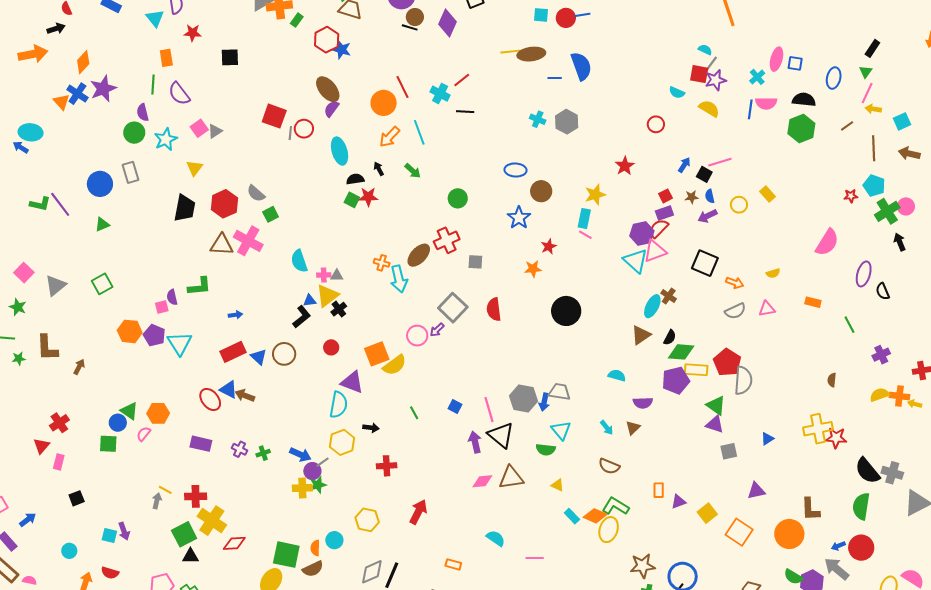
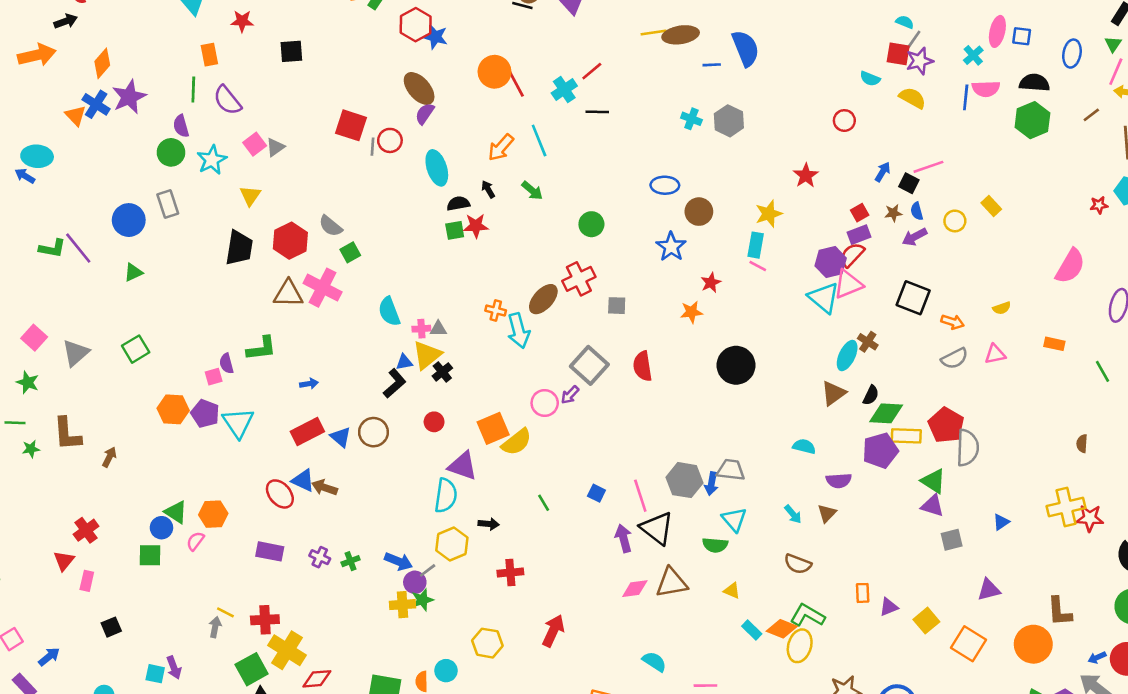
cyan cross: (440, 94) -> (564, 90), turned 30
orange circle: (384, 103) -> (495, 72), moved
green square: (352, 200) -> (455, 230), turned -35

